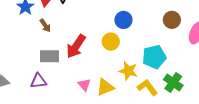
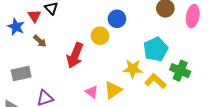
yellow circle: (111, 42) -> (100, 36), moved
gray rectangle: (50, 56) -> (21, 74), moved

